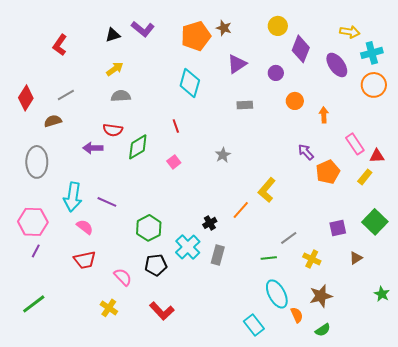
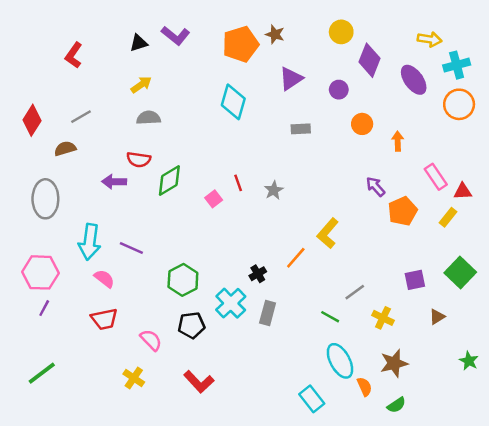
red line: (176, 126) -> (238, 183), moved
green line: (269, 258) -> (330, 317), turned 35

